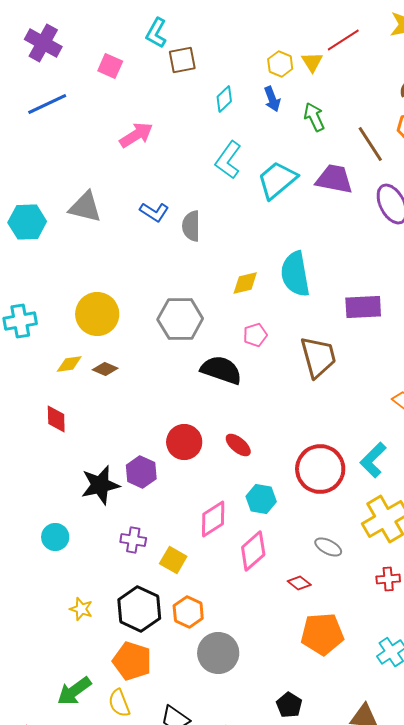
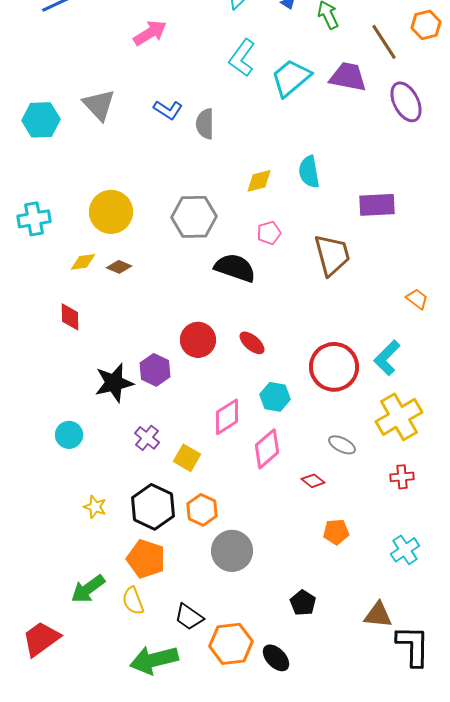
gray triangle: (85, 207) -> (99, 105), turned 33
cyan semicircle: (295, 274) -> (309, 172), size x0.7
purple cross: (133, 540) -> (147, 438), turned 30
orange pentagon: (322, 634) -> (336, 532), size x0.6

